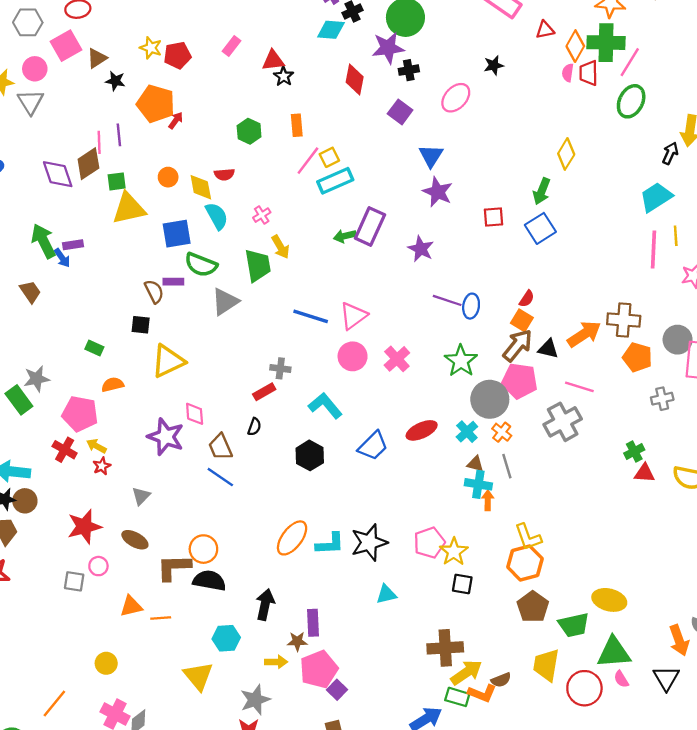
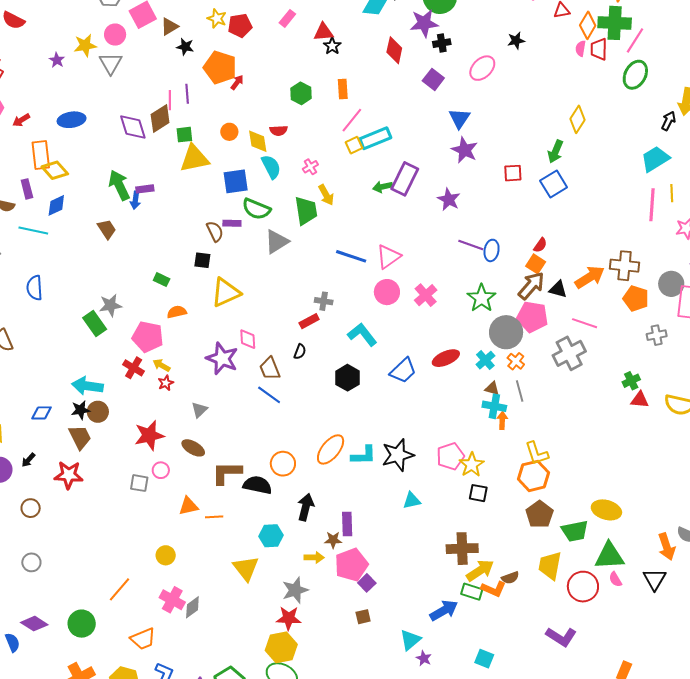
yellow square: (329, 157) -> (354, 145), moved
blue arrow: (62, 258) -> (135, 200), turned 42
orange circle: (203, 549) -> (283, 464), moved

